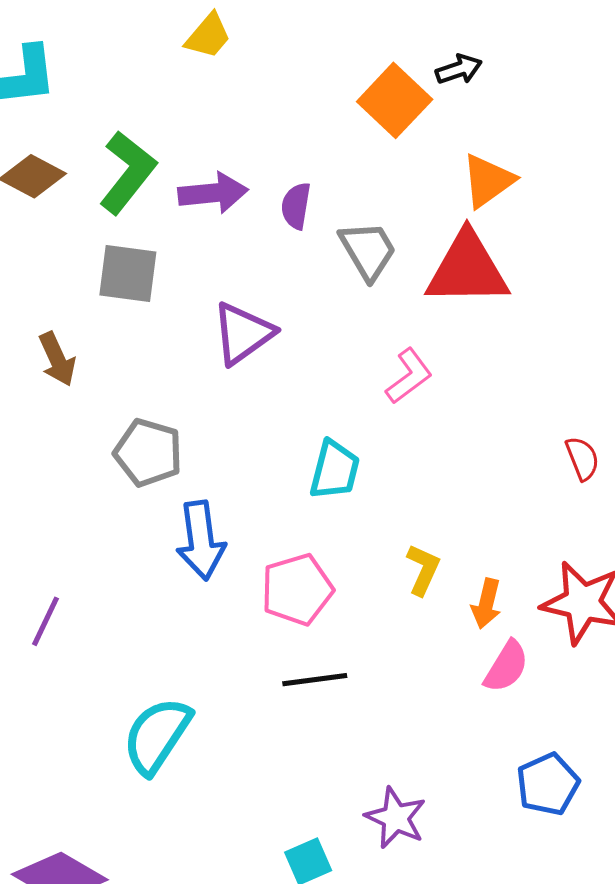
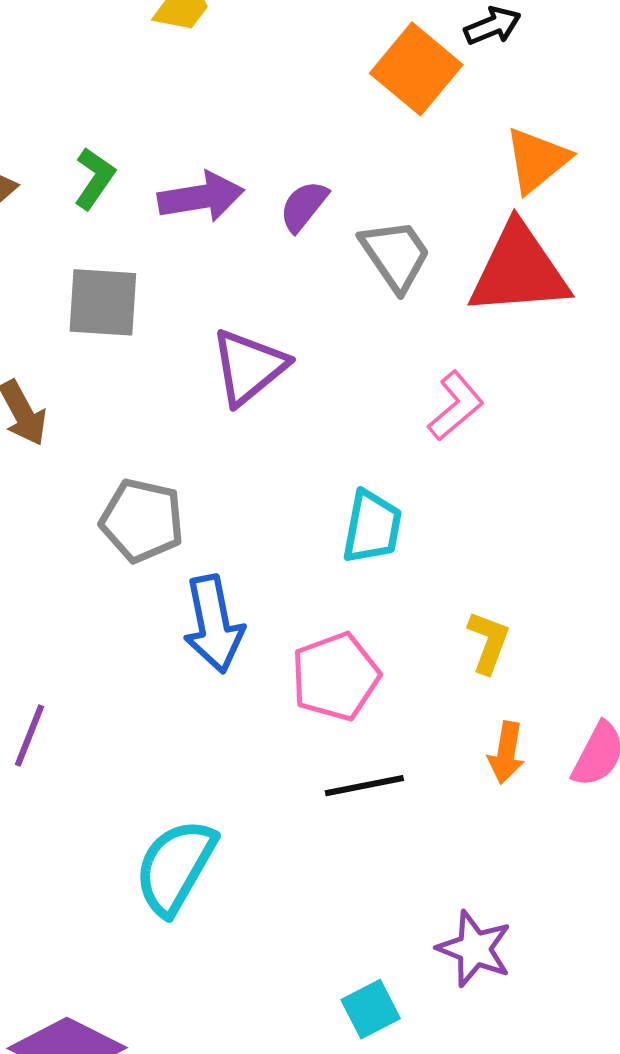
green L-shape: (128, 172) -> (94, 178), size x0.6
purple semicircle: (296, 206) -> (304, 206), turned 33
orange arrow: (486, 604) -> (506, 753), moved

